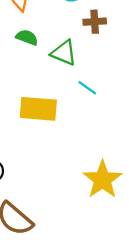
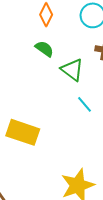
yellow rectangle: (38, 109) -> (23, 132), moved

